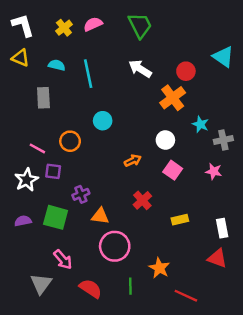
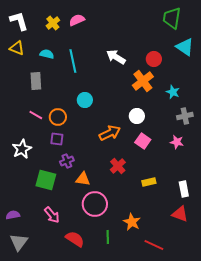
green trapezoid: (140, 25) -> (172, 18), moved, turned -145
cyan star: (200, 124) -> (173, 92), moved
pink line: (37, 148) -> (36, 115), moved
orange arrow: (133, 161) -> (110, 133), size x1.5
purple square: (53, 171) -> (57, 139), moved
purple semicircle: (23, 221) -> (13, 215), moved
gray triangle: (41, 284) -> (19, 242), moved

